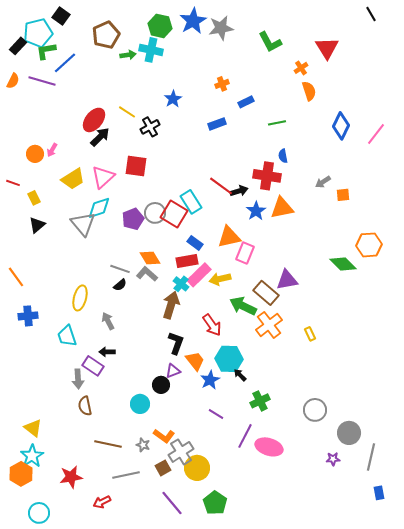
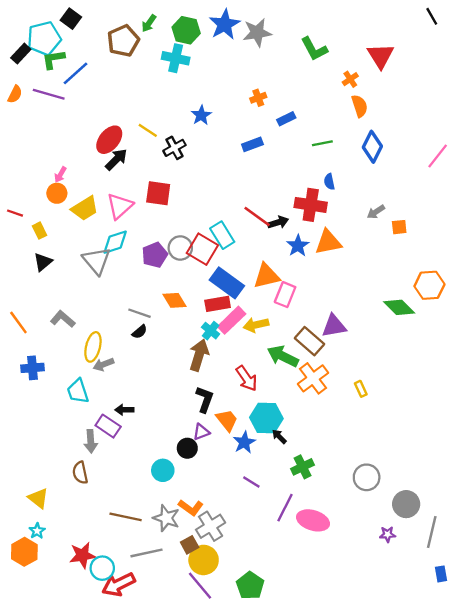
green arrow: (128, 55) -> (149, 23), moved, turned 133
blue diamond: (341, 126) -> (372, 147), moved
orange circle: (35, 154) -> (57, 193), moved
blue rectangle: (195, 243) -> (227, 283), size x1.8
gray L-shape: (147, 274) -> (63, 319), moved
gray arrow: (108, 321) -> (103, 364), moved, turned -84
brown semicircle: (85, 406) -> (80, 473), moved
gray star: (143, 445) -> (166, 518), size x1.6
cyan star: (32, 456) -> (37, 531), size x0.6
yellow circle: (197, 468) -> (204, 560), moved
red arrow: (102, 502) -> (119, 584), size x1.6
cyan circle: (39, 513) -> (102, 568), moved

